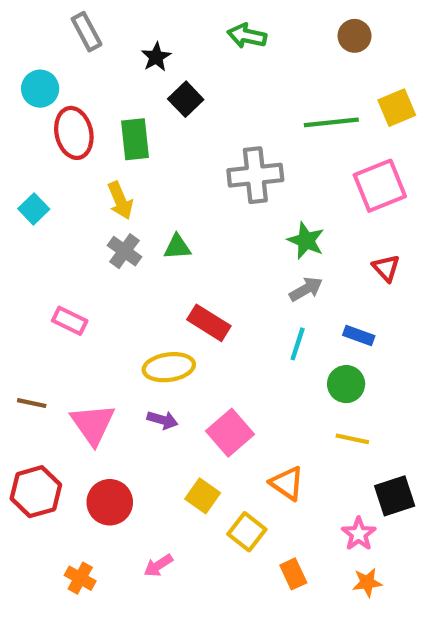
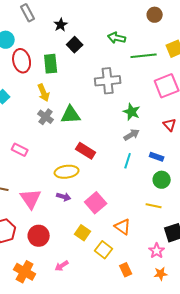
green arrow: (247, 36) -> (117, 38), moved
green triangle: (177, 247) -> (71, 115), size x1.5
green circle: (346, 384) -> (162, 180), moved
orange cross: (80, 578) -> (25, 272), size x1.5

